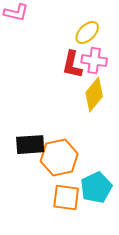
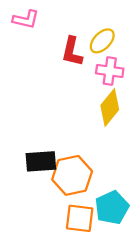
red L-shape: (72, 65) -> (72, 52), moved

